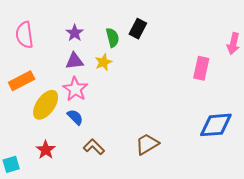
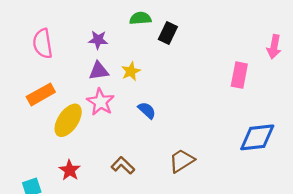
purple star: (75, 33) -> (98, 40), turned -30
green semicircle: (112, 38) -> (140, 18), moved, turned -78
blue semicircle: (75, 117) -> (147, 110), moved

